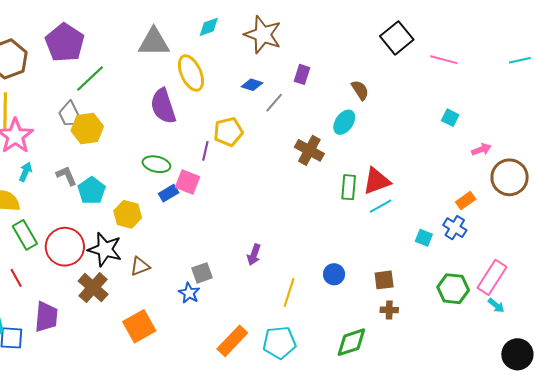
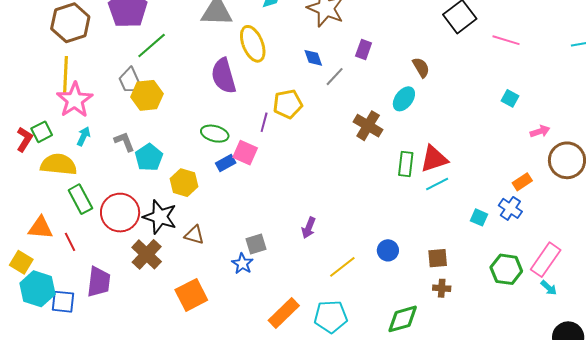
blue diamond: (252, 85) -> (313, 58), turned 50
brown triangle: (140, 266) -> (194, 235), turned 35
yellow line: (289, 292) -> (342, 267), turned 32

